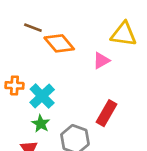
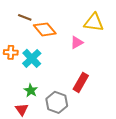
orange cross: (14, 85) -> (11, 52), moved
cyan cross: (42, 96) -> (32, 58), moved

